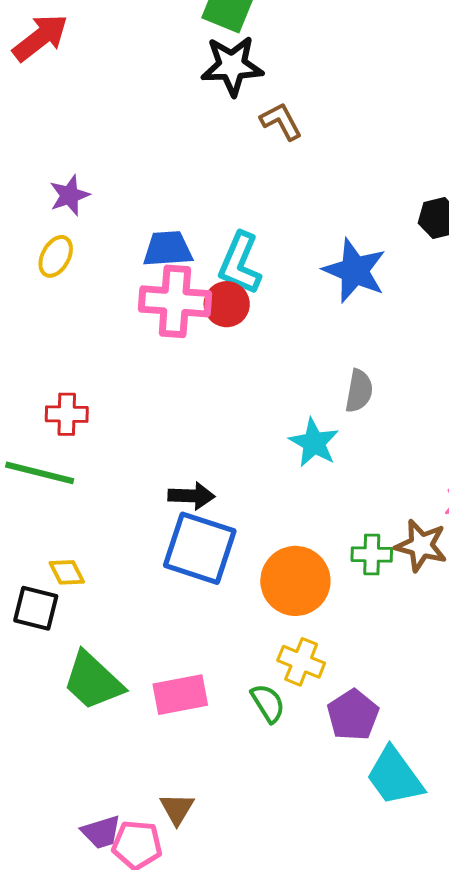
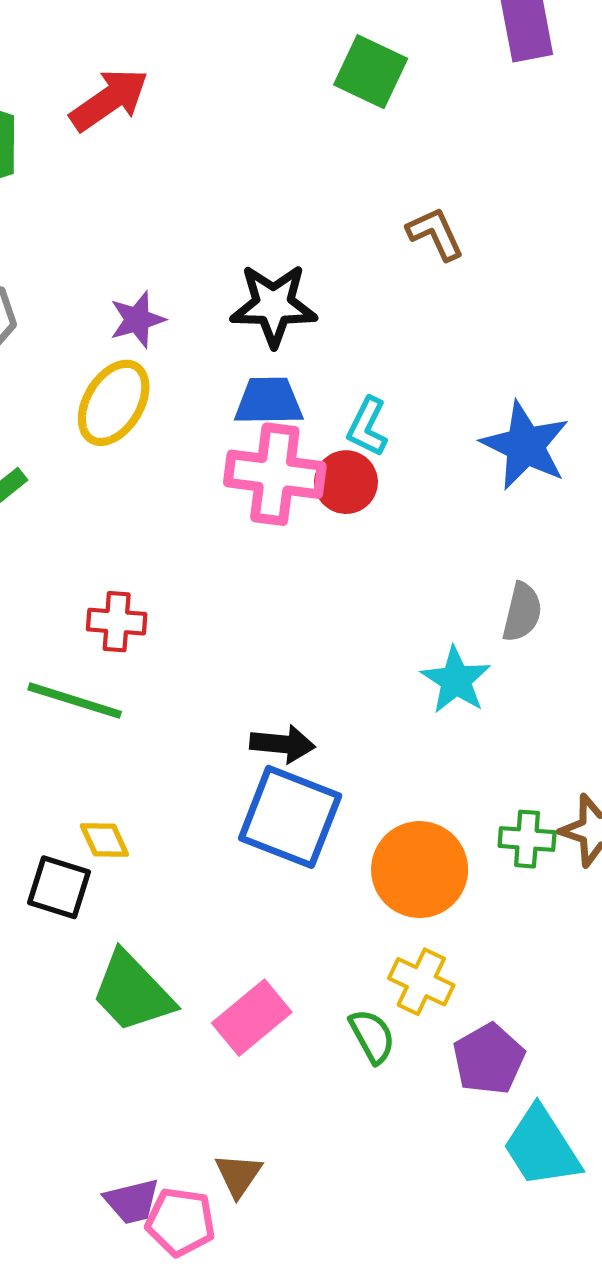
black star: (232, 66) -> (274, 305), moved
yellow ellipse: (56, 256) -> (114, 403), size x1.5
cyan L-shape: (240, 263) -> (367, 427), size x0.7
pink rectangle: (180, 695) -> (252, 1018), turned -32

